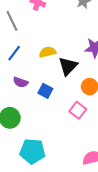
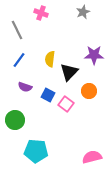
yellow semicircle: (48, 52) -> (50, 59), turned -70
pink square: (78, 110) -> (66, 104), moved

